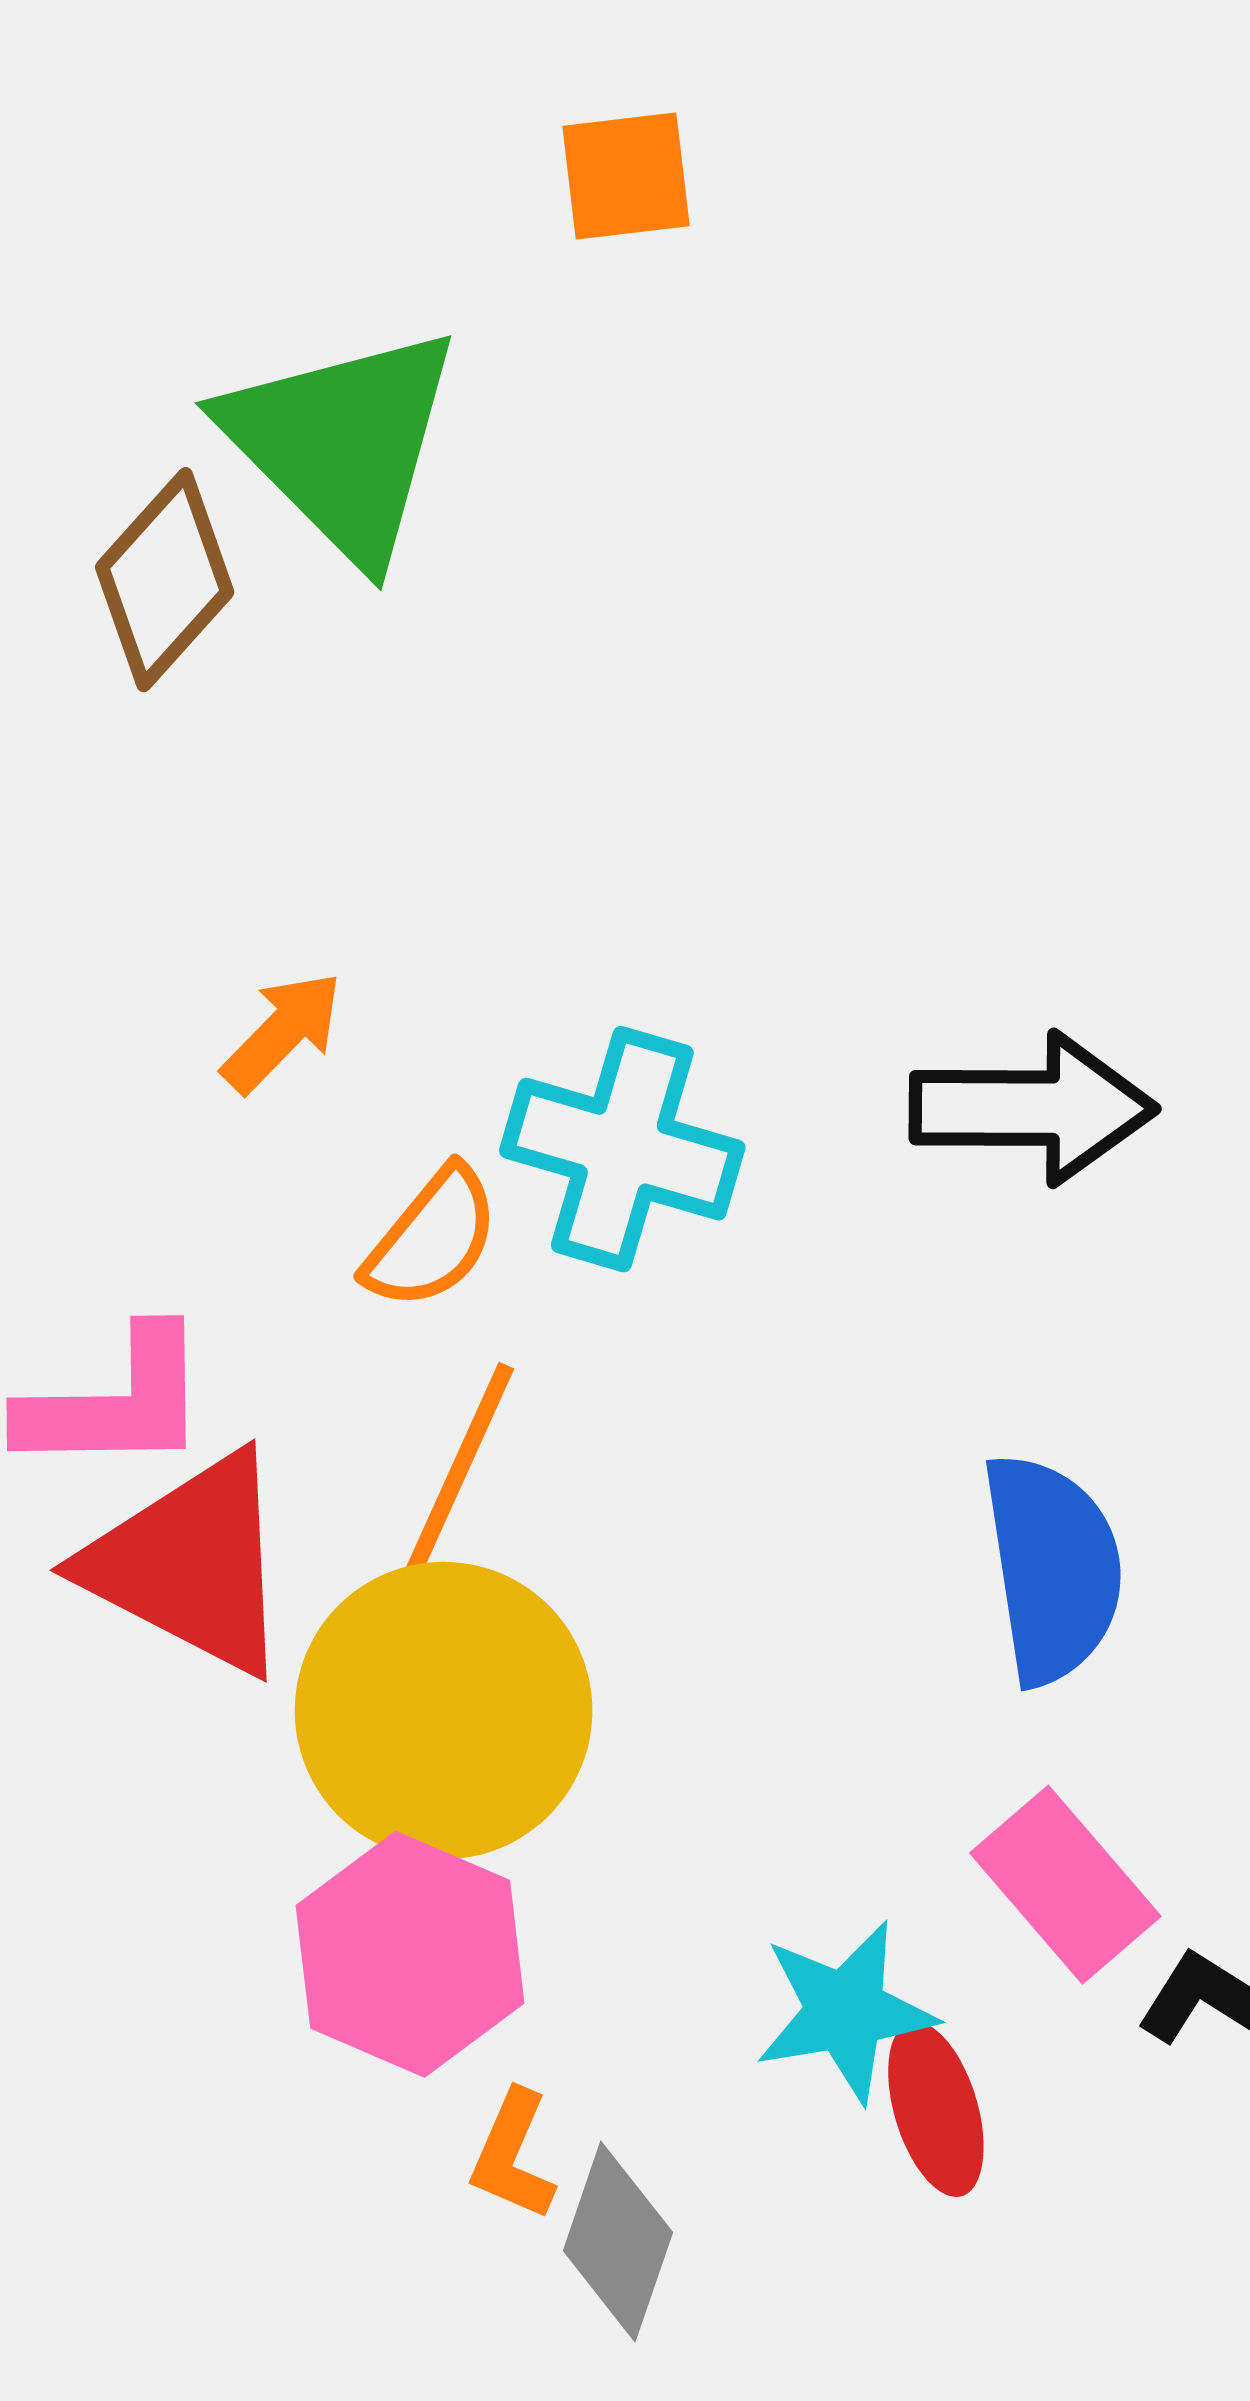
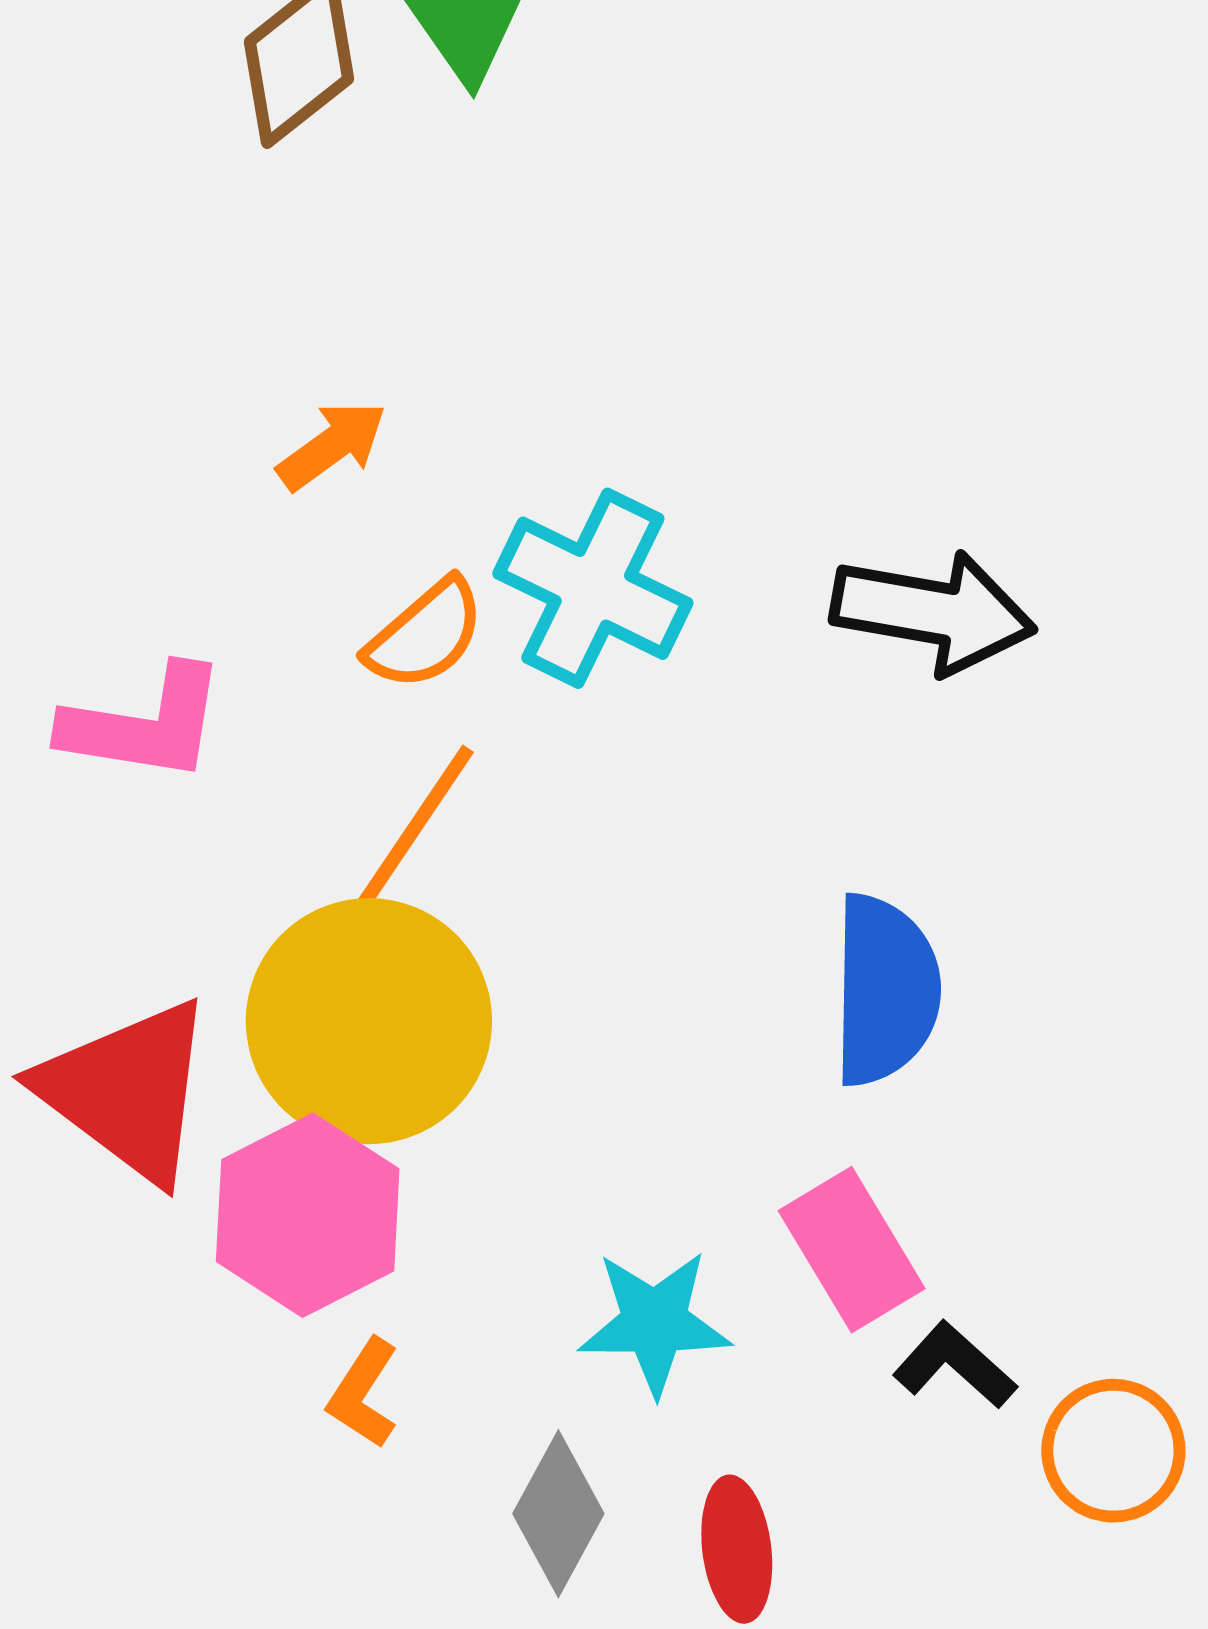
red triangle: (190, 1564) -> (127, 1091), moved
red ellipse: (936, 2109) -> (737, 1549), moved
gray diamond: (618, 2242) -> (558, 1514), moved

